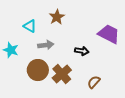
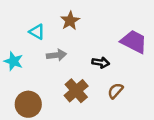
brown circle: (38, 70) -> (28, 104), moved
brown semicircle: (94, 82) -> (115, 91), moved

